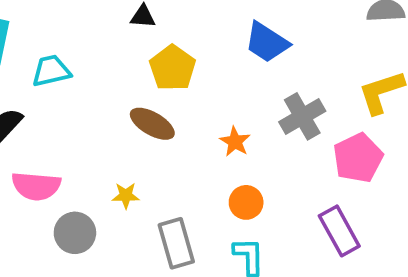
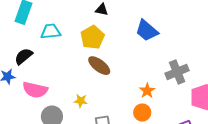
blue trapezoid: (267, 42) -> (147, 31), moved
yellow pentagon: (173, 68) -> (92, 37), moved
orange star: (235, 142) -> (147, 91), moved

